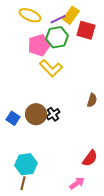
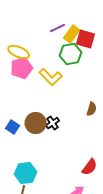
yellow ellipse: (30, 15) -> (19, 52), moved
yellow rectangle: (71, 15) -> (72, 34), moved
green hexagon: (57, 37) -> (71, 54), moved
pink pentagon: (39, 45) -> (22, 68), moved

